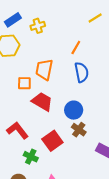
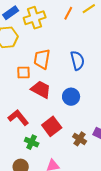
yellow cross: (38, 26) -> (35, 18), size x1.5
orange line: (76, 47) -> (68, 13), moved
brown cross: (79, 130) -> (80, 139), moved

